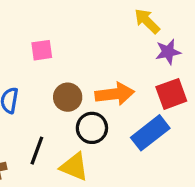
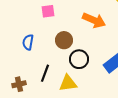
orange arrow: (115, 94) -> (94, 20), moved, turned 30
yellow triangle: (74, 167) -> (68, 83), turned -30

